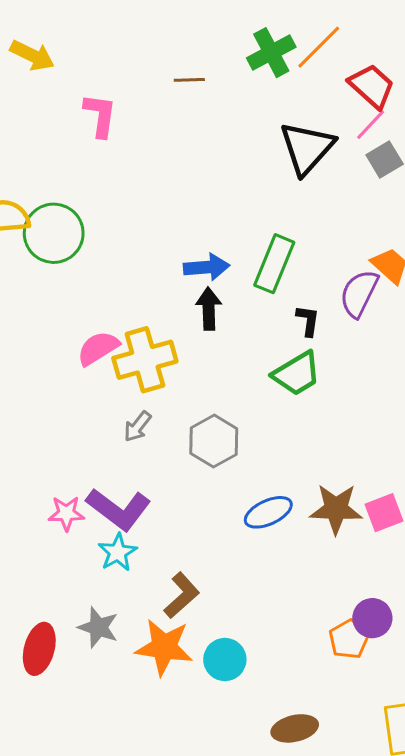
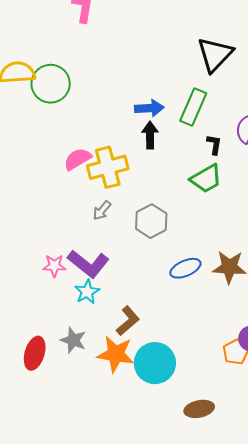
black triangle: (307, 148) -> (215, 54), moved
cyan circle: (225, 660) -> (155, 363), size x1.5

